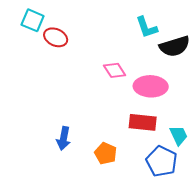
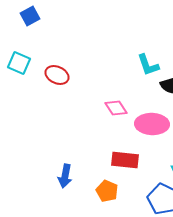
cyan square: (33, 20) -> (19, 63), moved
red rectangle: (143, 122) -> (125, 160), moved

